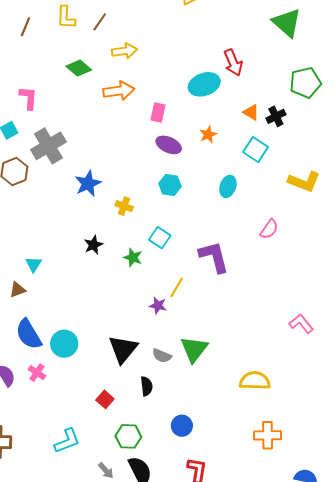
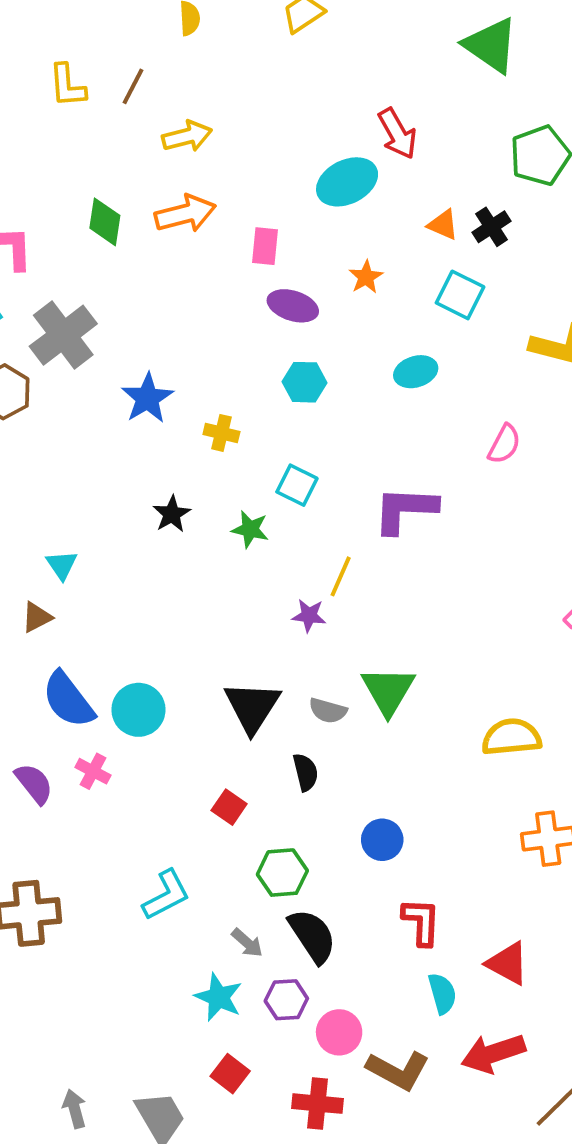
green diamond: (79, 68) -> (105, 222), moved, turned 65
cyan ellipse: (228, 186) -> (416, 372), turned 60
purple L-shape: (214, 257) -> (405, 510), turned -66

